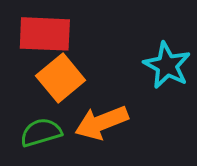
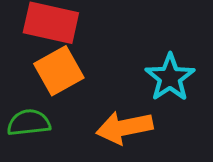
orange arrow: (101, 123) -> (124, 128), moved

